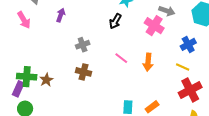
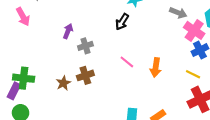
purple arrow: (61, 15) -> (68, 31), moved
pink cross: (154, 26) -> (194, 30), moved
brown cross: (84, 72) -> (85, 75), turned -35
brown star: (46, 80) -> (63, 83), moved

